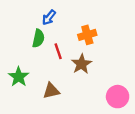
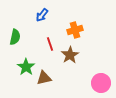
green semicircle: (38, 38) -> (15, 37), moved
green star: (19, 77) -> (26, 67), moved

